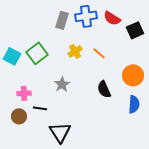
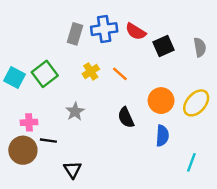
brown circle: (19, 116) -> (23, 150), size x1.5
black triangle: (60, 132) -> (73, 170), size x0.7

